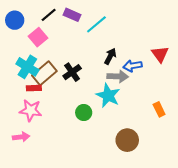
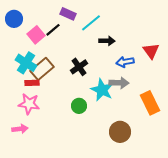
black line: (49, 15) -> (53, 30), moved
black arrow: (110, 56) -> (107, 41), moved, turned 63
black cross: (72, 72) -> (79, 67), moved
gray arrow: (118, 76) -> (119, 83), moved
orange rectangle: (159, 109) -> (150, 103), size x1.6

